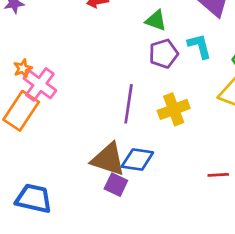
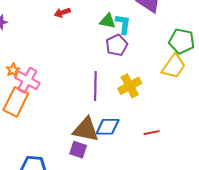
cyan L-shape: (199, 46) -> (123, 24), moved, turned 30
red line: (218, 175) -> (152, 133), moved
purple square: (116, 185) -> (78, 150), moved

